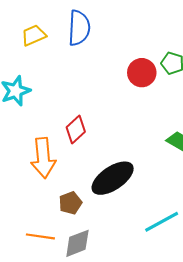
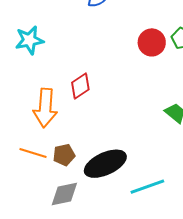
black ellipse: (113, 178) -> (105, 164), moved
orange line: (40, 236) -> (33, 153), moved

